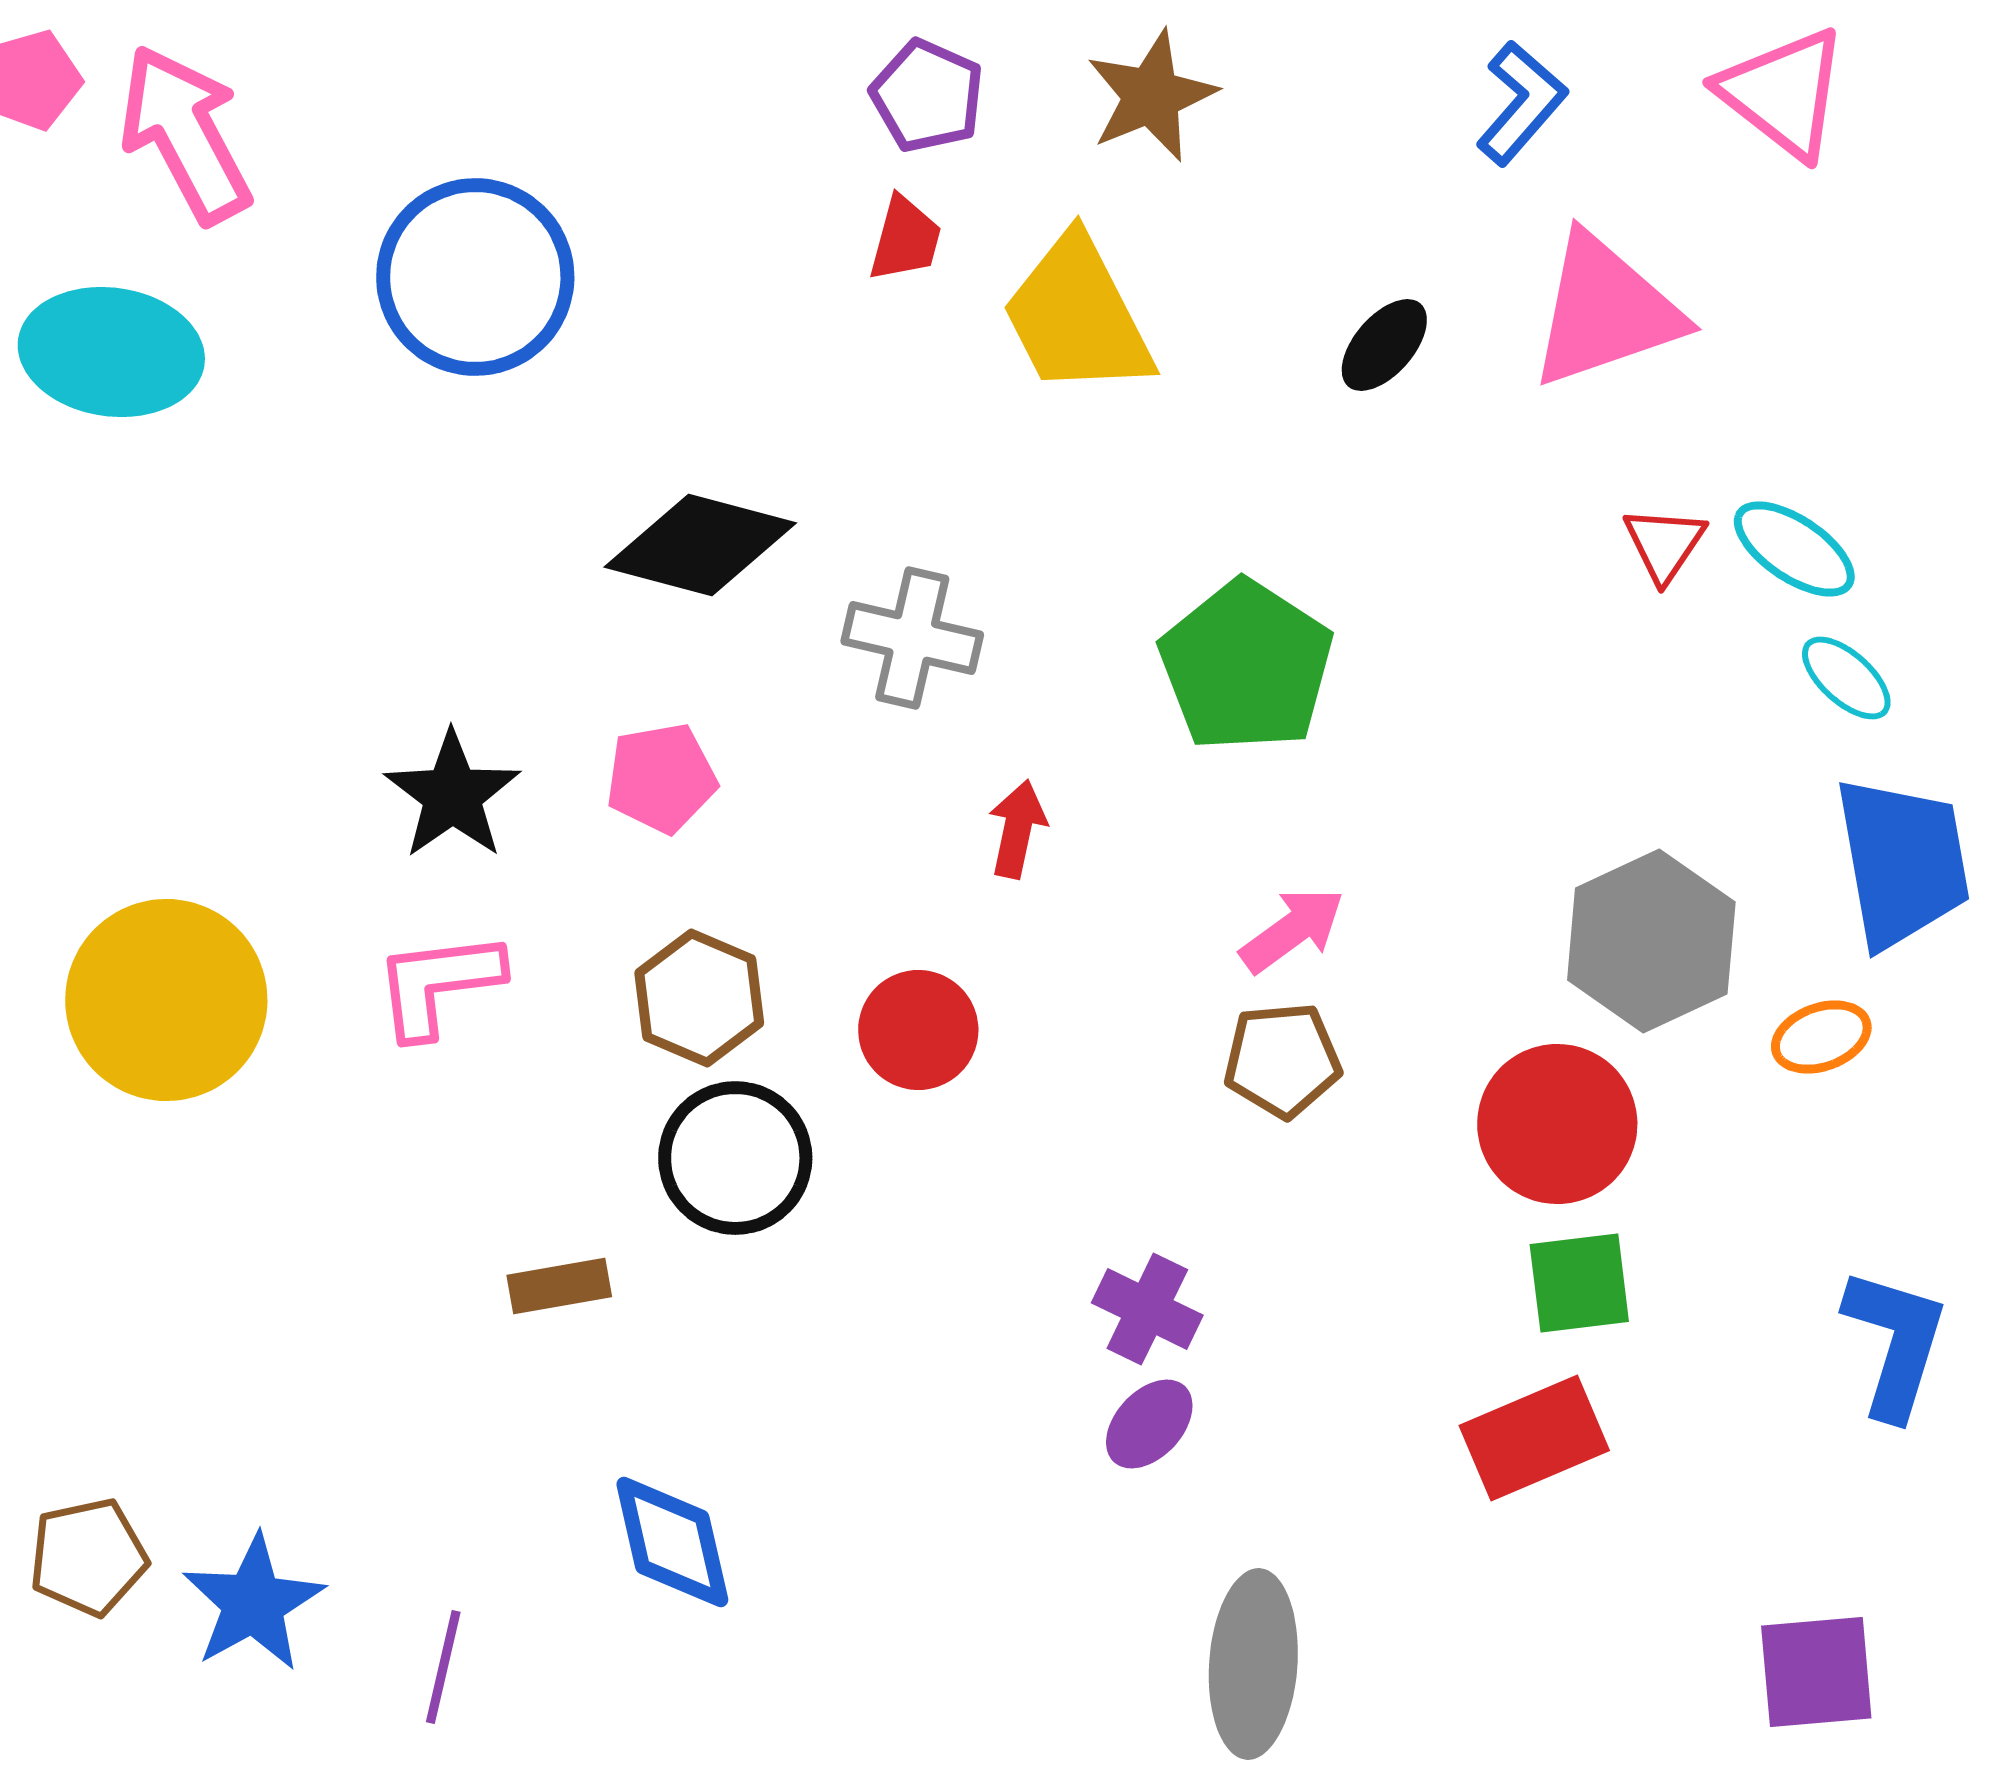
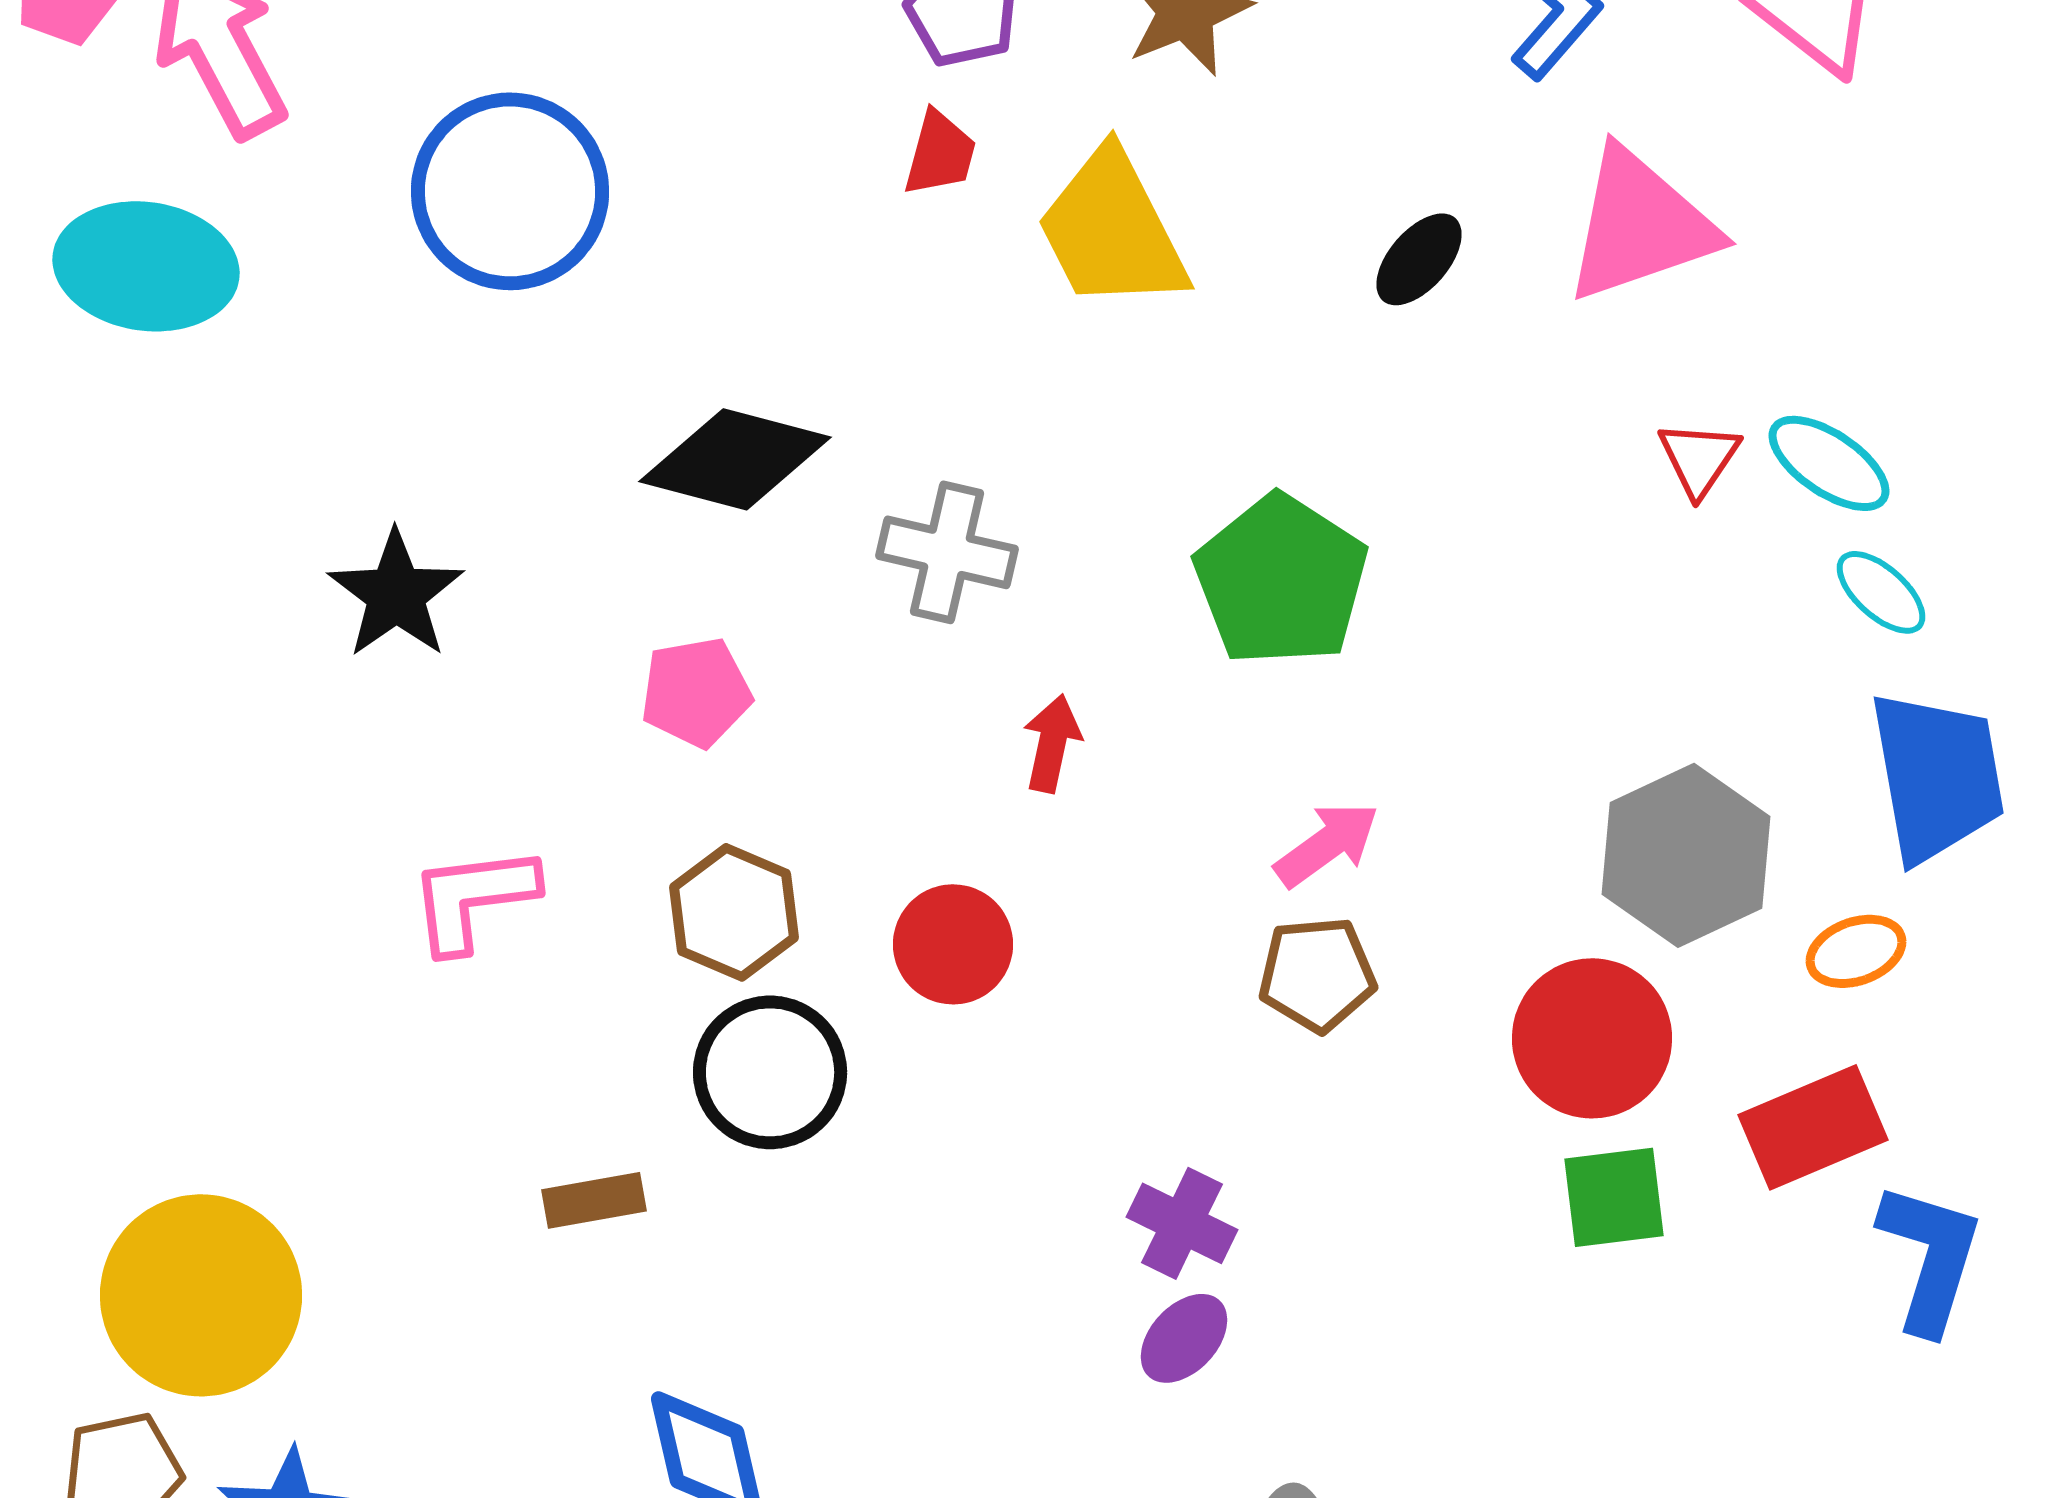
black star: (452, 795) -> (396, 594), moved
yellow circle: (166, 1000) -> (201, 1295), moved
red rectangle: (1534, 1438) -> (1813, 1127), moved

